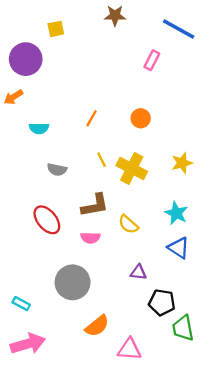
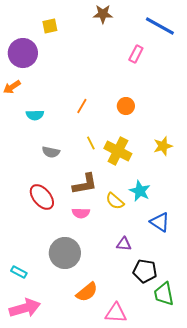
cyan star: (176, 213) -> (140, 191), moved

